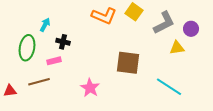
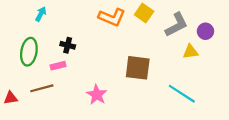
cyan arrow: (45, 25) -> (41, 14), moved

